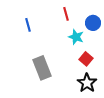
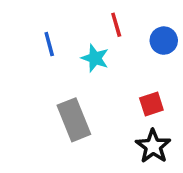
cyan star: (76, 37) -> (95, 58), moved
red square: (86, 59) -> (151, 104), turned 32

